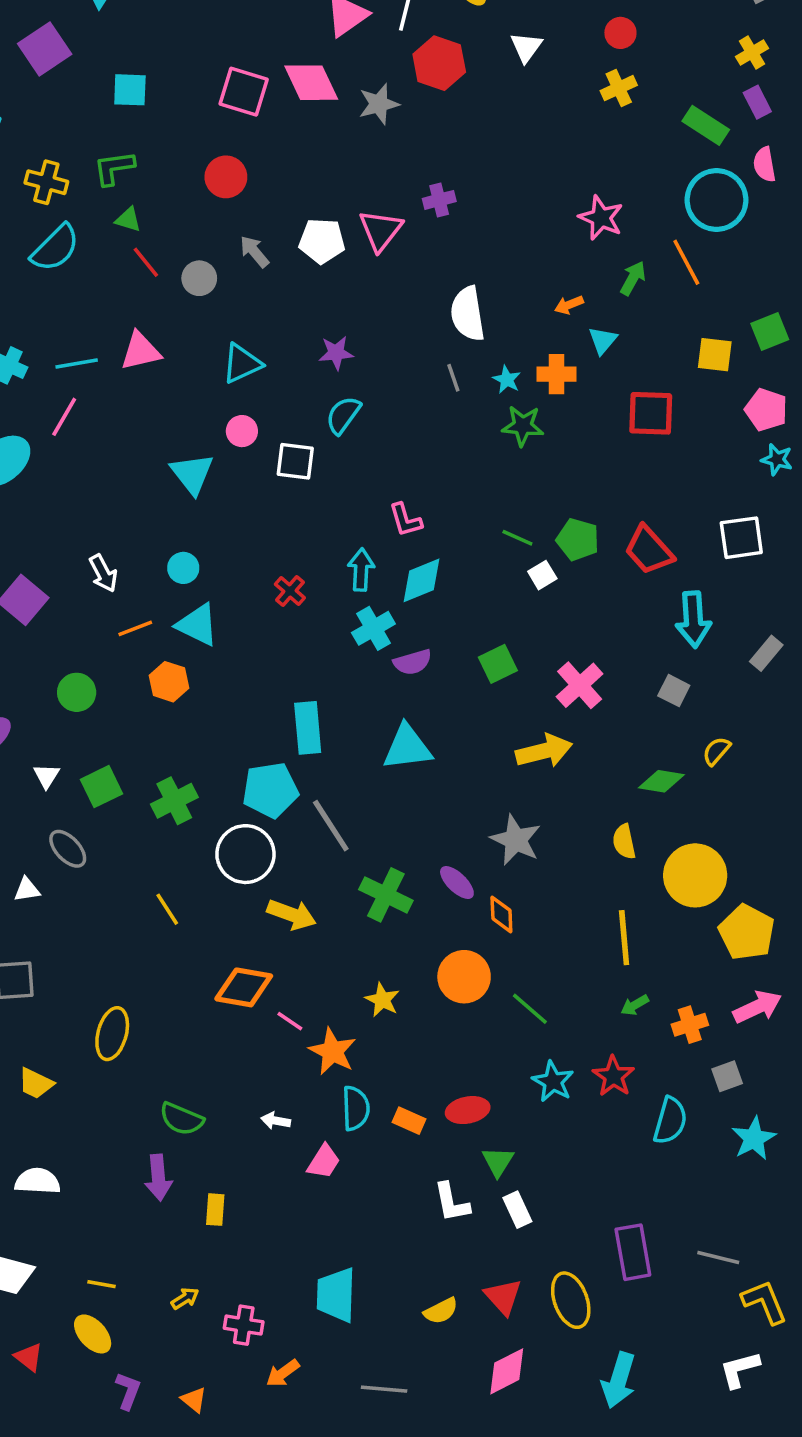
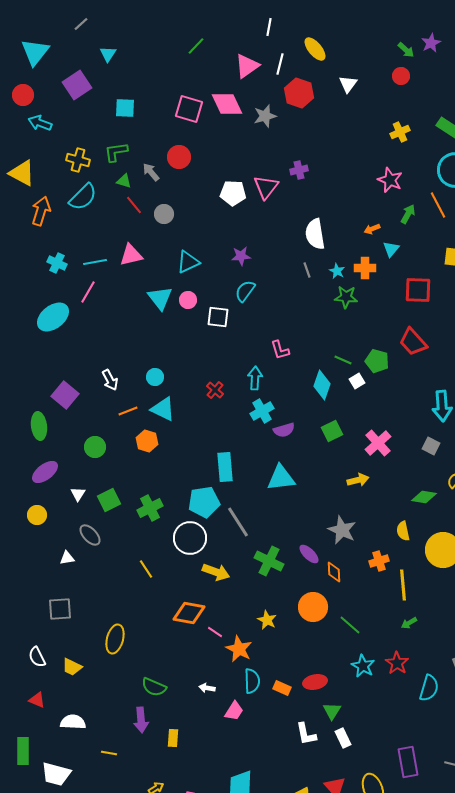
yellow cross: (619, 88) -> (400, 132), moved
gray arrow: (254, 252) -> (151, 172), moved
cyan triangle: (192, 474) -> (160, 298), moved
red trapezoid: (649, 550) -> (413, 342), moved
cyan diamond: (421, 580) -> (322, 385), moved, turned -48
yellow arrow: (544, 751) -> (358, 480), size x0.7
orange cross: (690, 1025) -> (379, 561), moved
yellow line: (101, 1284) -> (109, 753), moved

